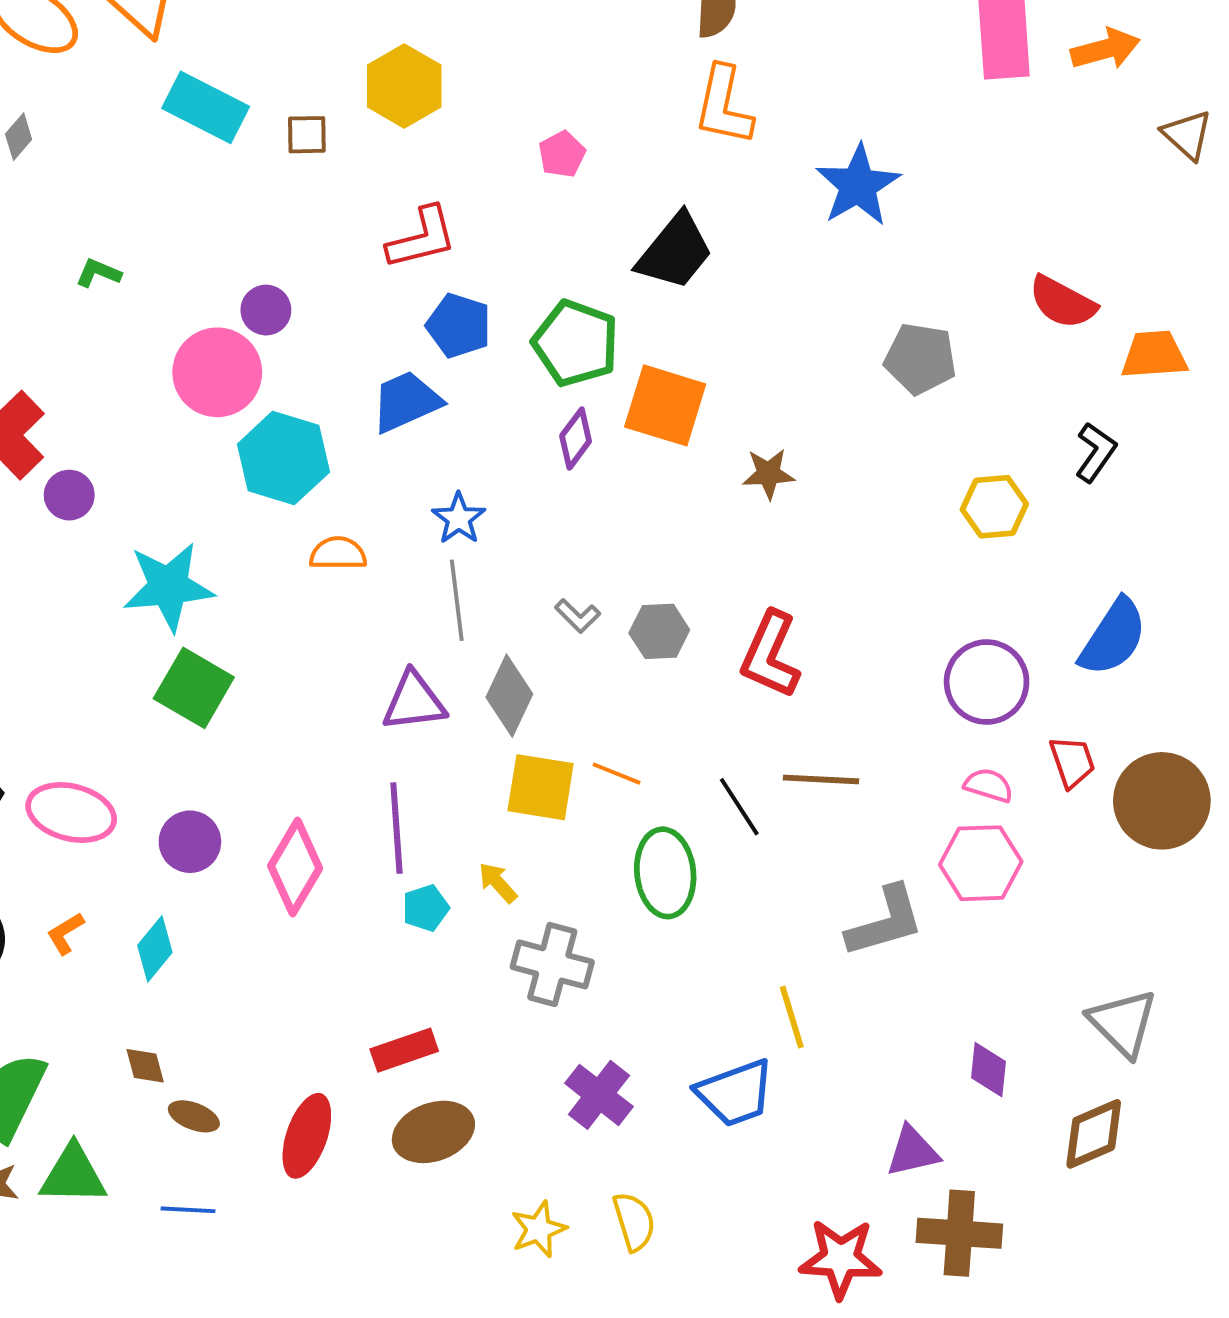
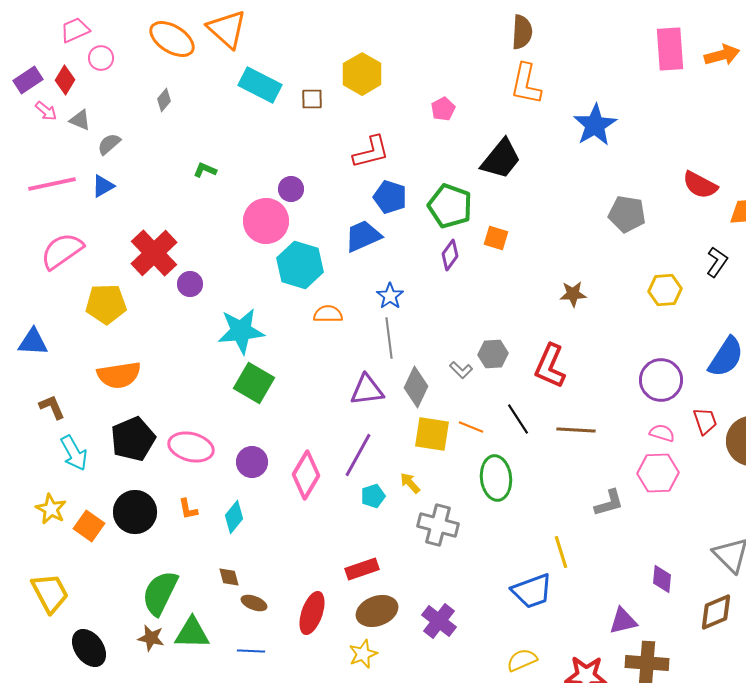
orange square: (665, 405) -> (496, 238), size x0.6
brown star: (768, 474) -> (573, 294), moved
gray L-shape: (578, 616) -> (461, 370), moved
black line: (739, 807) -> (518, 419), moved
purple line: (396, 828) -> (358, 455), turned 33
gray L-shape: (885, 922) -> (609, 503), size x0.7
orange L-shape: (65, 933) -> (188, 509), turned -70
purple cross: (599, 1095) -> (439, 621), moved
yellow semicircle: (634, 1222) -> (522, 660), moved, turned -96
yellow star: (539, 1229) -> (363, 654), moved

